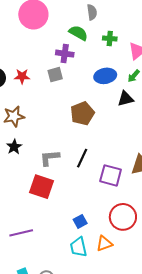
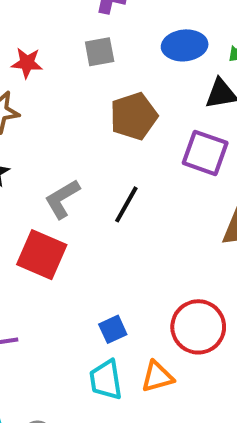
gray square: (55, 75) -> (100, 52), moved
red star: (22, 76) -> (27, 63), moved
gray L-shape: (50, 158) -> (62, 199), turned -30
purple square: (111, 175) -> (205, 153), moved

